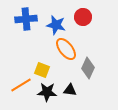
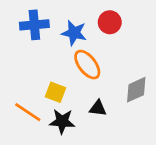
gray diamond: (88, 68) -> (136, 90), moved, turned 40
orange line: (21, 85) -> (28, 112), turned 65
black triangle: (70, 90) -> (98, 108), moved

